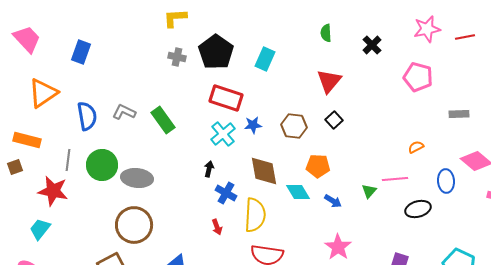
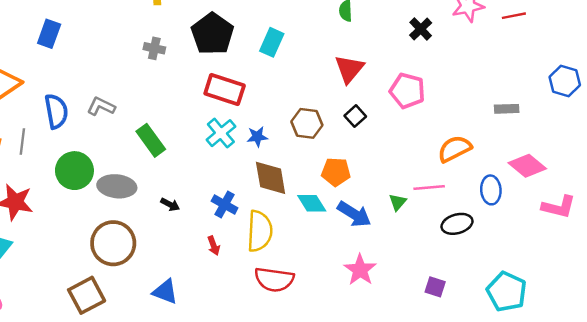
black cross: (372, 45) -> (421, 29), moved
gray cross: (177, 57) -> (154, 48), moved
pink pentagon: (418, 77) -> (407, 91), moved
green rectangle: (163, 120) -> (151, 140), moved
blue star: (253, 125) -> (257, 137), moved
orange semicircle: (416, 147) -> (455, 149), size x1.8
gray line: (68, 160) -> (22, 142), moved
black arrow: (209, 169) -> (170, 204), moved, turned 105
blue arrow: (333, 201) -> (354, 214), size x1.6

